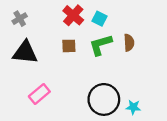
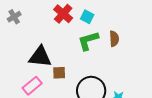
brown square: (69, 46) -> (59, 73), moved
black triangle: (25, 52) -> (40, 57), moved

